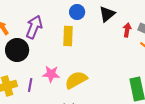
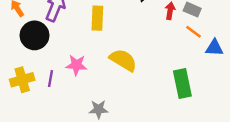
yellow semicircle: (76, 80) -> (123, 60), moved, turned 60

